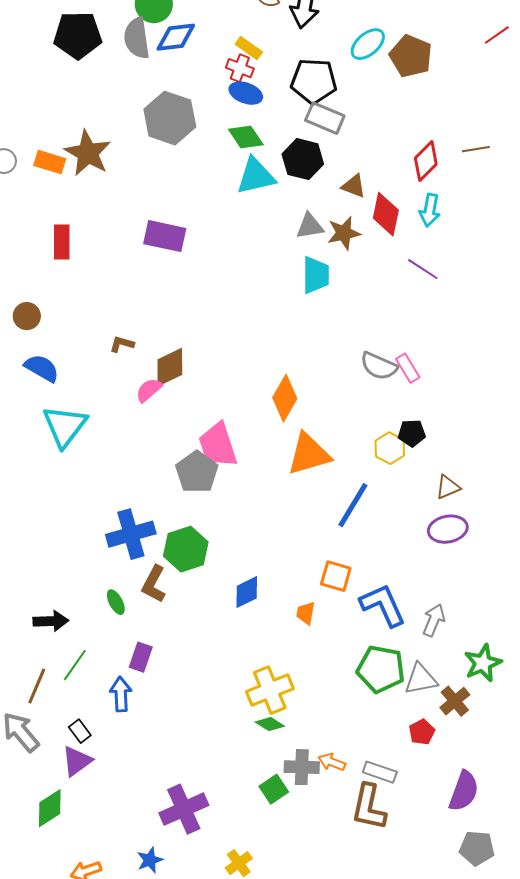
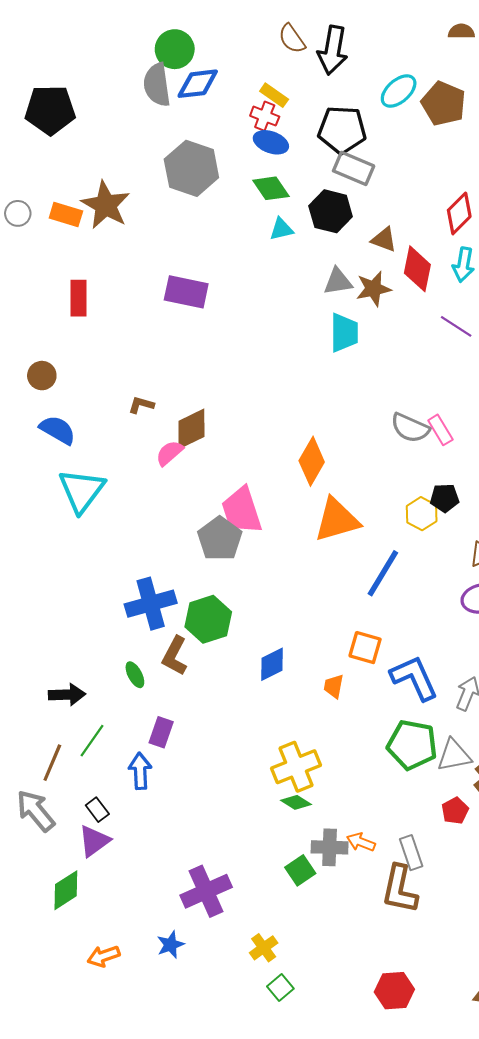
black pentagon: (78, 35) -> (50, 110), moved
cyan triangle: (256, 176) -> (281, 229), size x0.6
gray rectangle: (380, 772) -> (411, 853), turned 52

